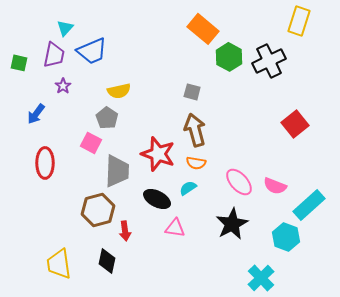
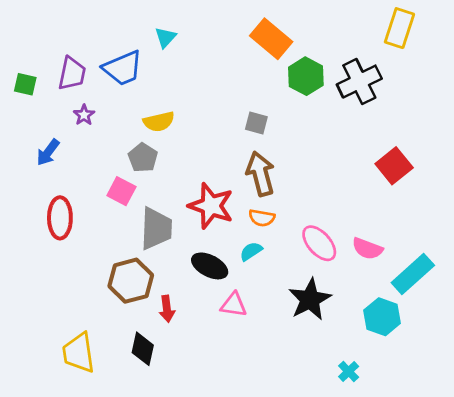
cyan triangle: (65, 28) -> (166, 37), moved
cyan cross: (261, 278) -> (349, 372), size x0.6

